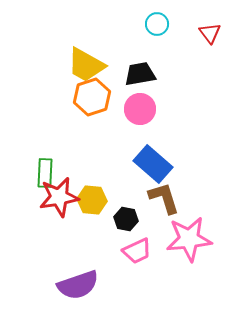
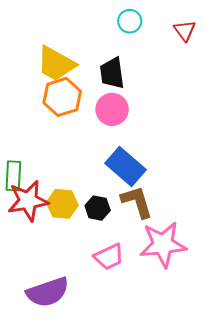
black trapezoid: (140, 74) -> (112, 73), turned -88
black hexagon: (126, 219) -> (98, 208), moved

